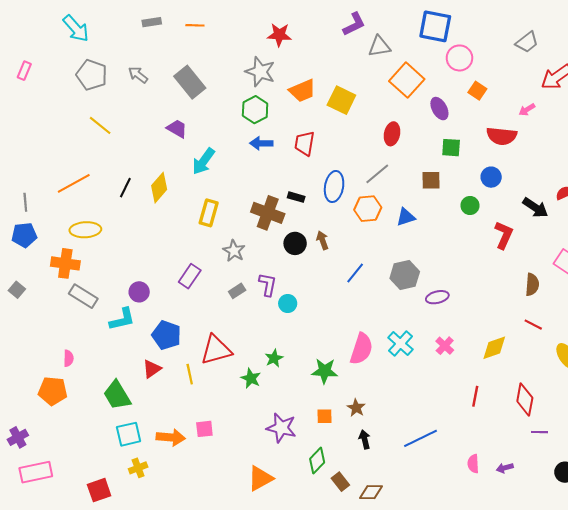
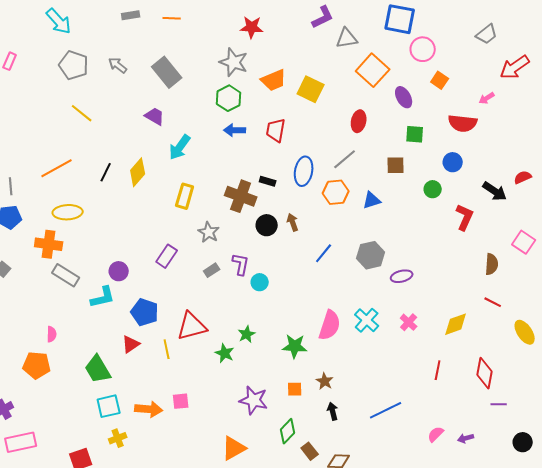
pink semicircle: (473, 464) -> (436, 434), turned 48

